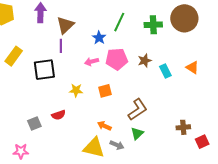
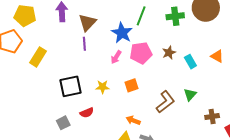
blue star: (99, 38) -> (122, 33), size x1.5
pink arrow: (92, 62) -> (116, 57), turned -40
black square: (44, 70) -> (70, 86), moved
green triangle: (137, 133) -> (190, 95), moved

